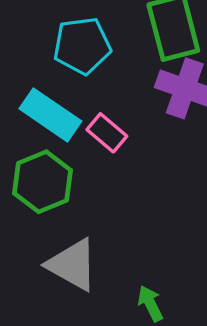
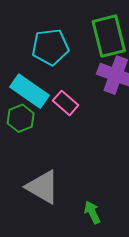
green hexagon: (43, 182) -> (21, 118), moved, size x0.7

